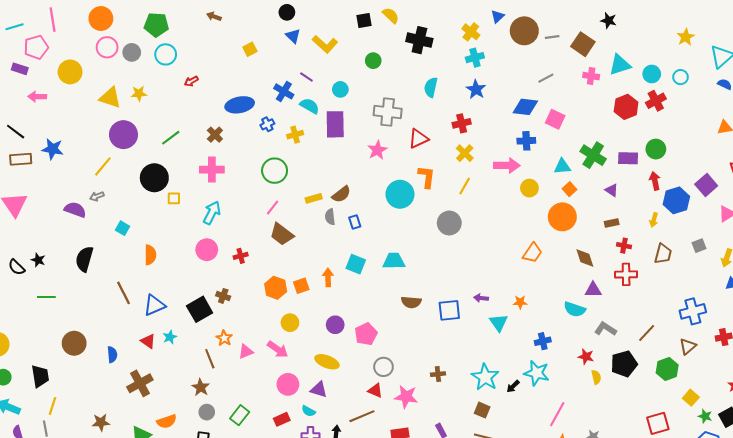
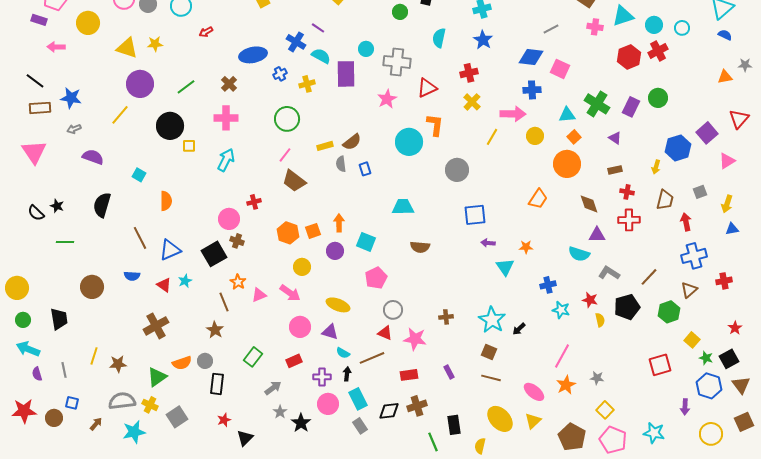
green circle: (373, 61) -> (400, 12), moved
cyan circle: (340, 89) -> (366, 49), moved
purple rectangle: (628, 158) -> (631, 107), turned -66
red arrow: (655, 181) -> (686, 222), moved
yellow line: (465, 186) -> (492, 137), moved
gray arrow: (97, 196) -> (74, 129), moved
pink circle: (207, 250) -> (229, 219), moved
cyan square: (356, 264) -> (366, 242), moved
blue square: (449, 310) -> (475, 215), moved
purple circle: (335, 325) -> (335, 251), moved
blue semicircle: (112, 355) -> (132, 276), moved, turned 98
cyan star: (537, 373) -> (561, 310), moved, size x0.7
yellow line: (53, 406) -> (94, 356), moved
cyan semicircle: (308, 411) -> (343, 353), moved
gray circle: (207, 412) -> (205, 361), moved

